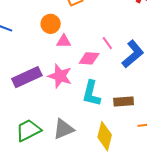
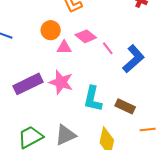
pink diamond: (89, 58) -> (86, 36), moved, turned 35
brown rectangle: (124, 102) -> (125, 106), turned 30

